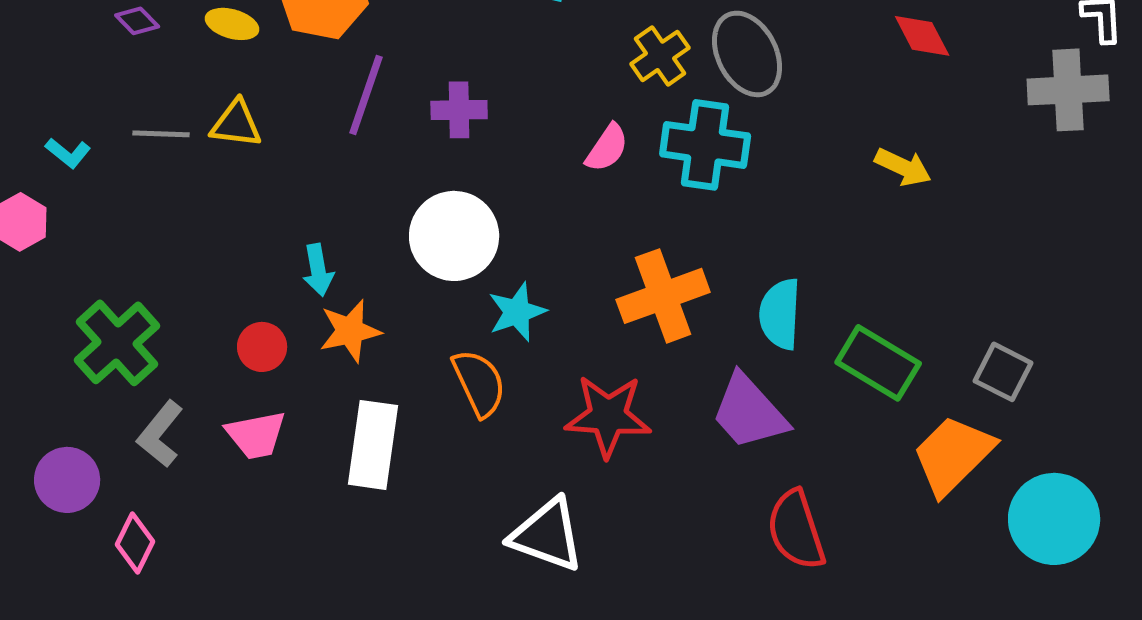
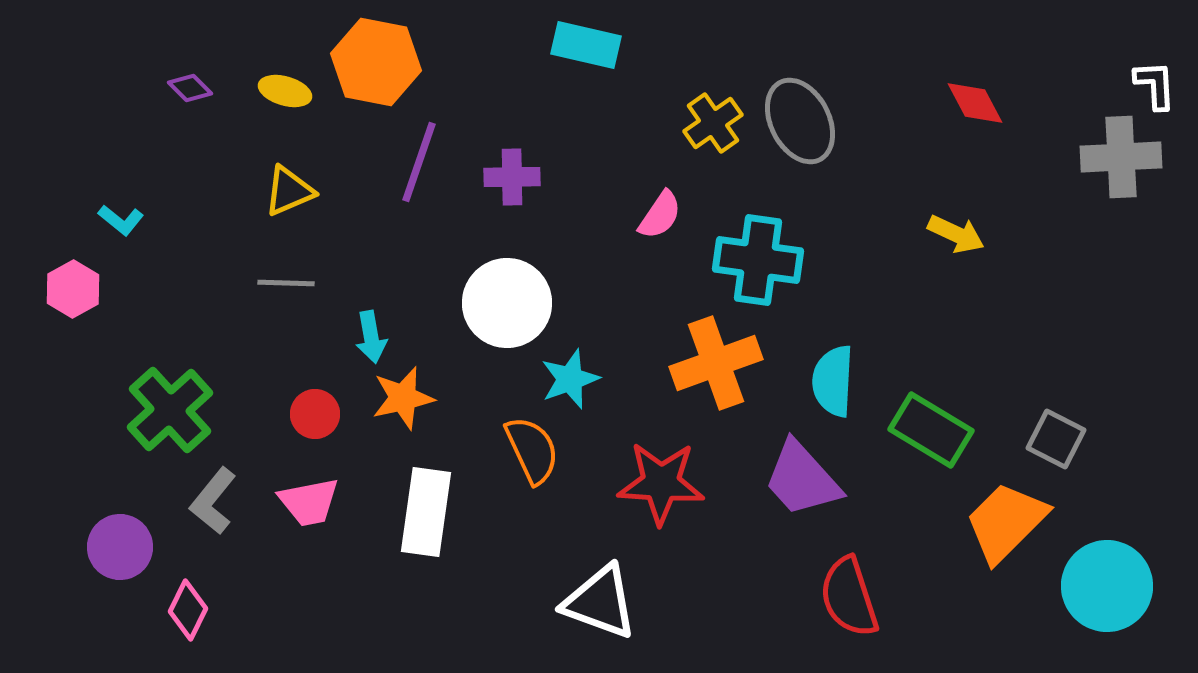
yellow triangle: (236, 124) -> (289, 191), turned -30
gray line: (161, 134) -> (286, 283), moved
cyan cross: (705, 145) -> (758, 260), moved

